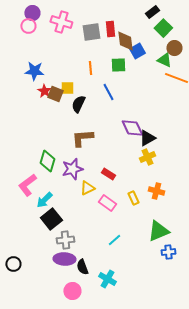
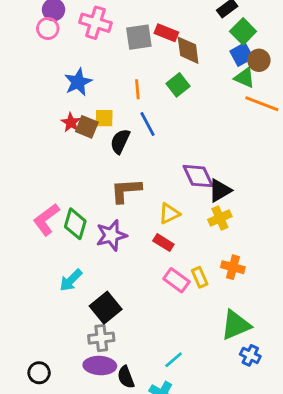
red rectangle: (110, 29) -> (166, 33), turned -63
blue square: (137, 51) -> (242, 55), moved
green square: (118, 65) -> (178, 85), turned -35
blue star: (34, 71) -> (78, 82), moved, turned -30
blue line: (108, 92) -> (148, 124), moved
pink L-shape: (27, 185) -> (46, 219), moved
yellow triangle: (87, 188) -> (169, 214), moved
pink rectangle: (107, 203) -> (176, 280), moved
black square: (51, 219) -> (106, 308), moved
cyan line: (114, 240) -> (174, 360), moved
blue cross: (168, 252) -> (250, 355), turned 32
black circle: (13, 264) -> (39, 373), moved

